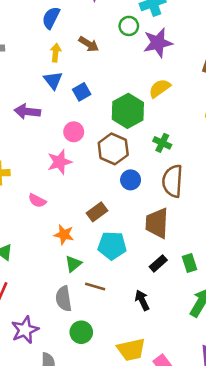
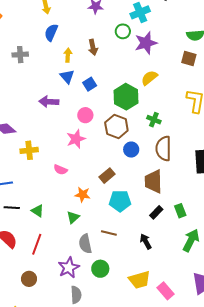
blue semicircle: (51, 18) -> (51, 32), moved
brown arrow: (89, 44) -> (93, 47), turned 49
green triangle: (73, 264) -> (73, 217), moved
purple star: (25, 330) -> (69, 268), moved

